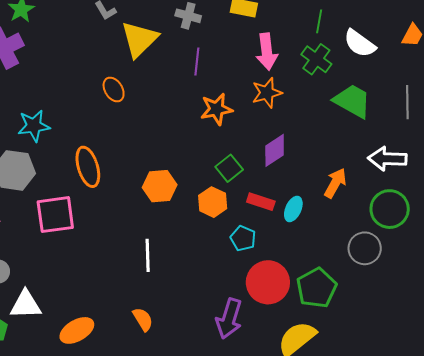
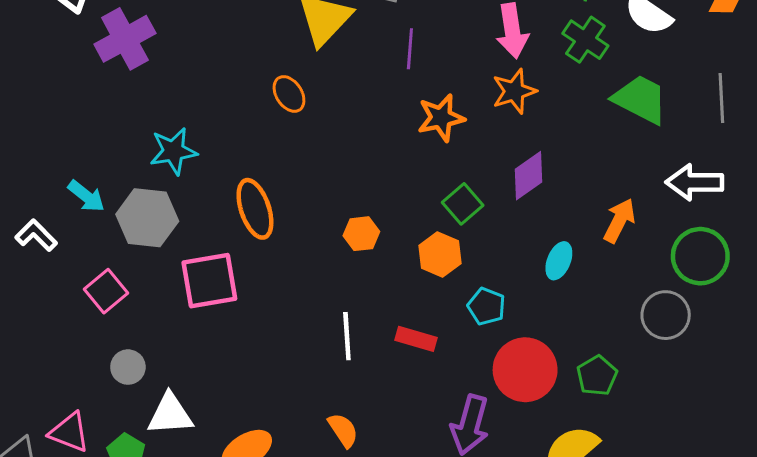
orange hexagon: (160, 186) -> (361, 234), size x0.7
red rectangle: (261, 202) -> (416, 339), moved
green pentagon: (317, 288) -> (597, 376), size x0.7

